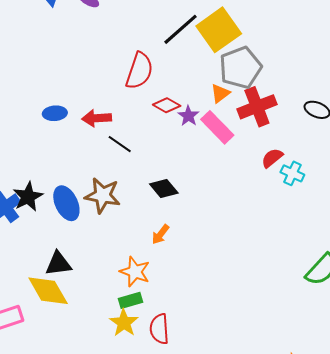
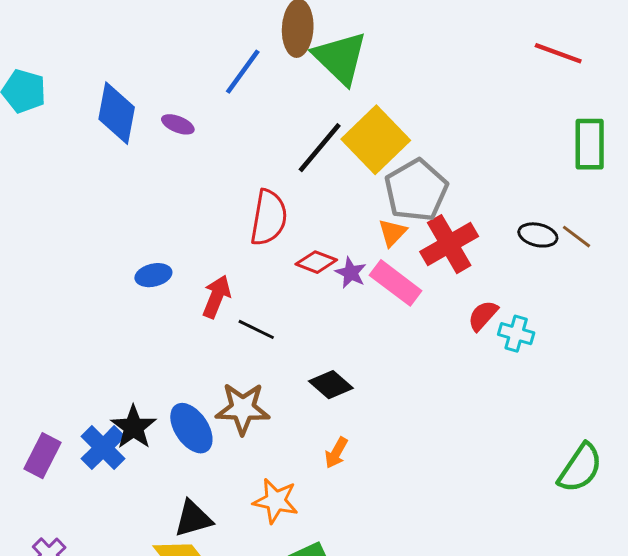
blue ellipse: (55, 113) -> (153, 275), moved
red arrow: (97, 118) -> (217, 297), turned 124
orange star: (135, 272) -> (276, 501), moved

